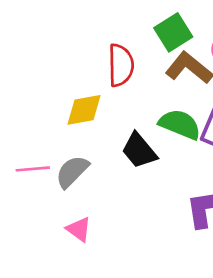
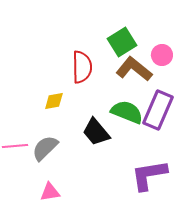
yellow diamond: (84, 110) -> (54, 101), size x0.7
pink triangle: (79, 229) -> (50, 192), turned -45

